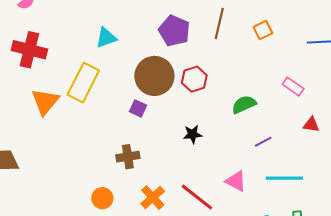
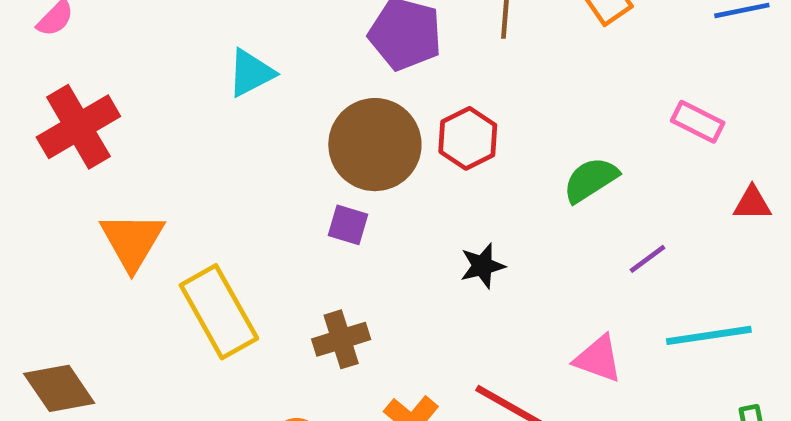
red cross: (29, 50) -> (78, 127), turned -36
yellow rectangle: (83, 83) -> (219, 312), moved, turned -48

